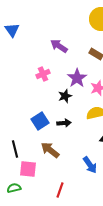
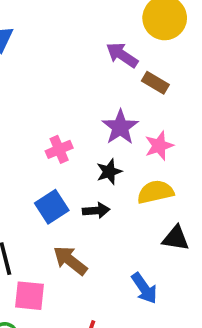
purple arrow: (59, 46) -> (122, 55), moved
pink cross: (43, 74) -> (59, 149), moved
black star: (65, 96) -> (109, 172), moved

